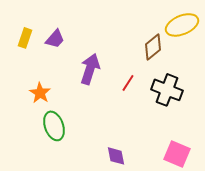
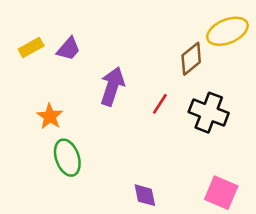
yellow rectangle: (25, 38) -> (31, 48), turned 42

